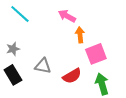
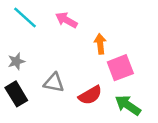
pink arrow: (67, 16) -> (66, 20), moved
green arrow: (102, 84) -> (128, 105), turned -40

